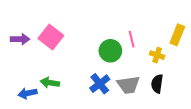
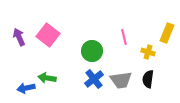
purple arrow: (20, 39) -> (19, 37), turned -114
green circle: (110, 51) -> (92, 51), moved

